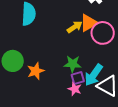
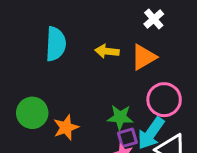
yellow arrow: (75, 27) -> (107, 51), moved, turned -140
pink circle: (103, 33) -> (164, 100), moved

